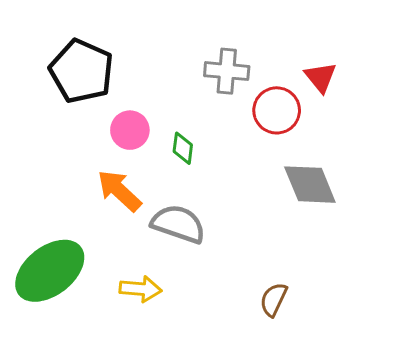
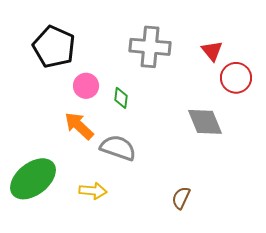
gray cross: (227, 71) -> (150, 47), size x1.4
red circle: (277, 110) -> (236, 78), moved

